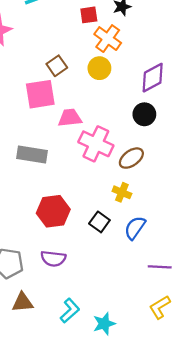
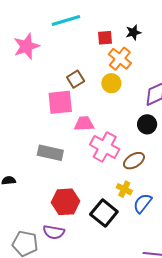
black square: (99, 222) -> (104, 213), size x1.5
blue semicircle: (135, 228) -> (143, 203), moved
purple semicircle: (53, 259) -> (54, 232), moved

